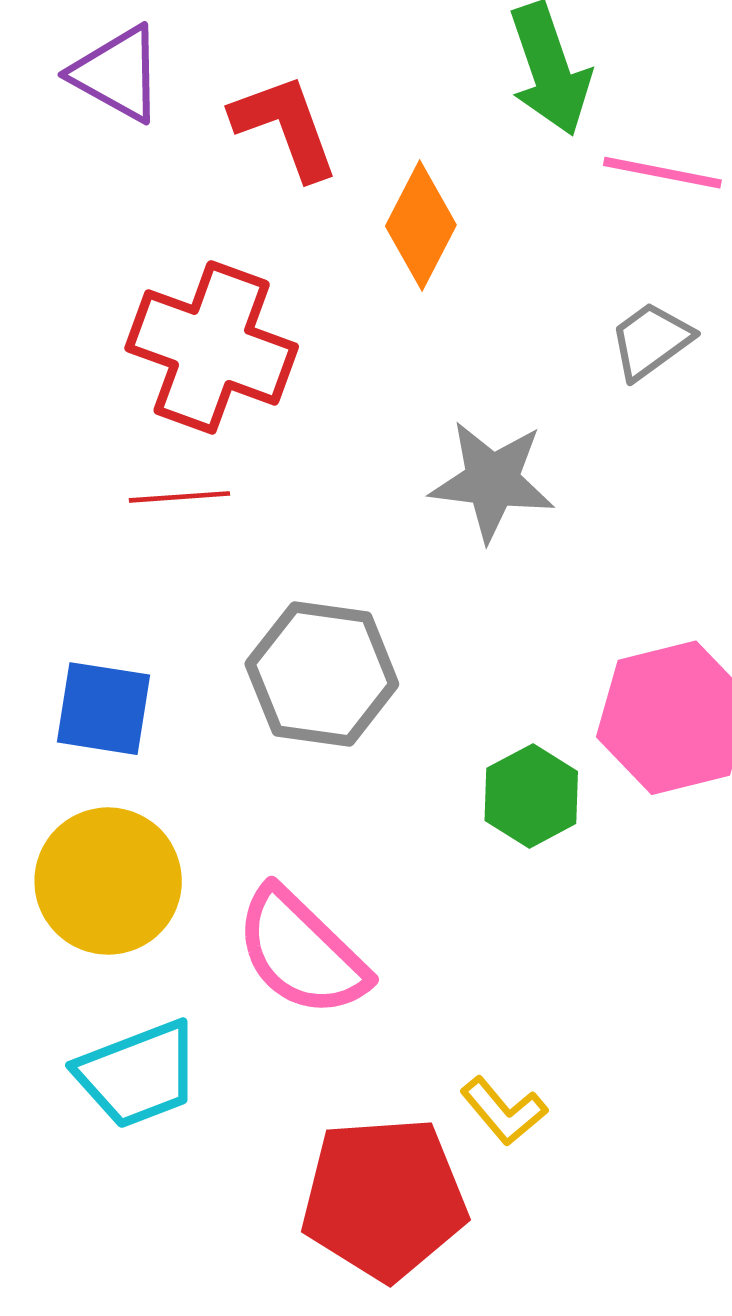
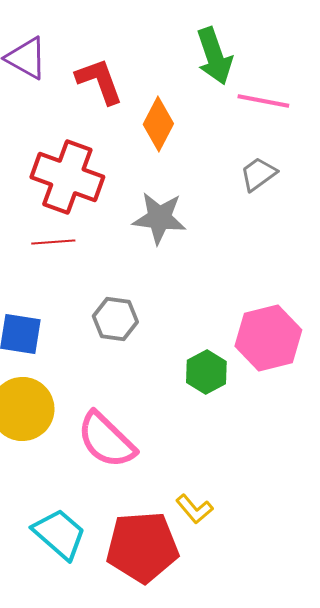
gray star: (492, 481) -> (159, 218), moved
gray hexagon: (322, 674) -> (115, 319), size x0.7
cyan trapezoid: (138, 1074) -> (59, 534), moved, turned -118

